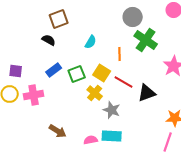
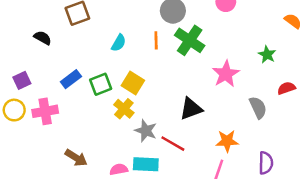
black semicircle: (49, 40) -> (43, 38), moved
orange line: (120, 54) -> (156, 40), moved
purple square: (16, 71) -> (22, 80), turned -32
red line: (124, 82) -> (173, 144), moved

